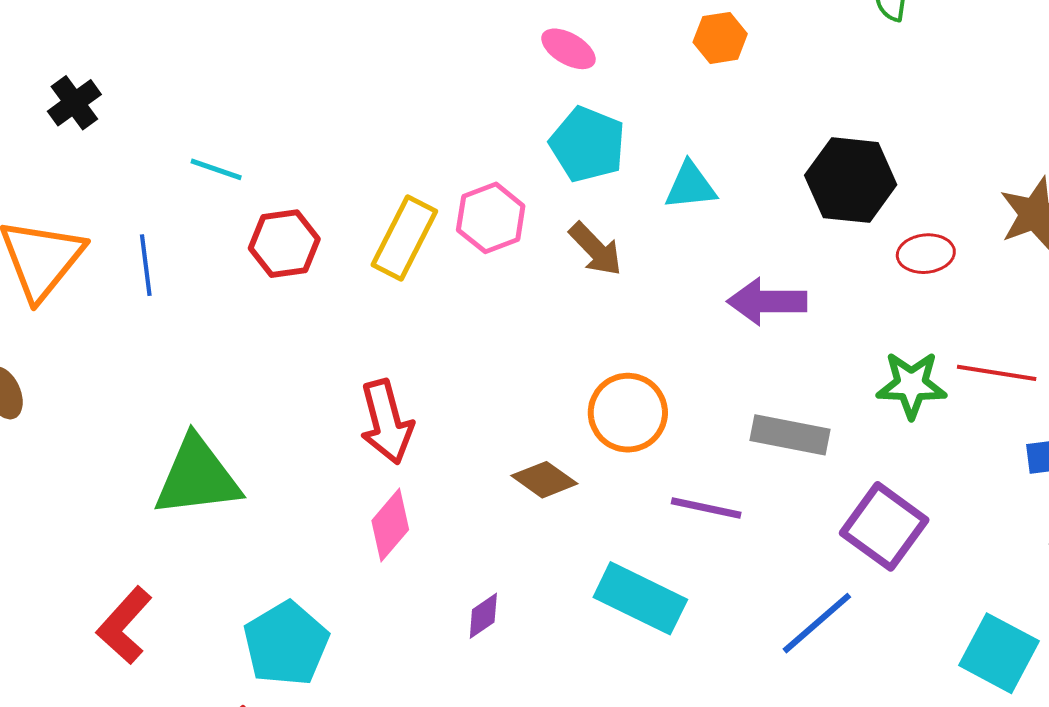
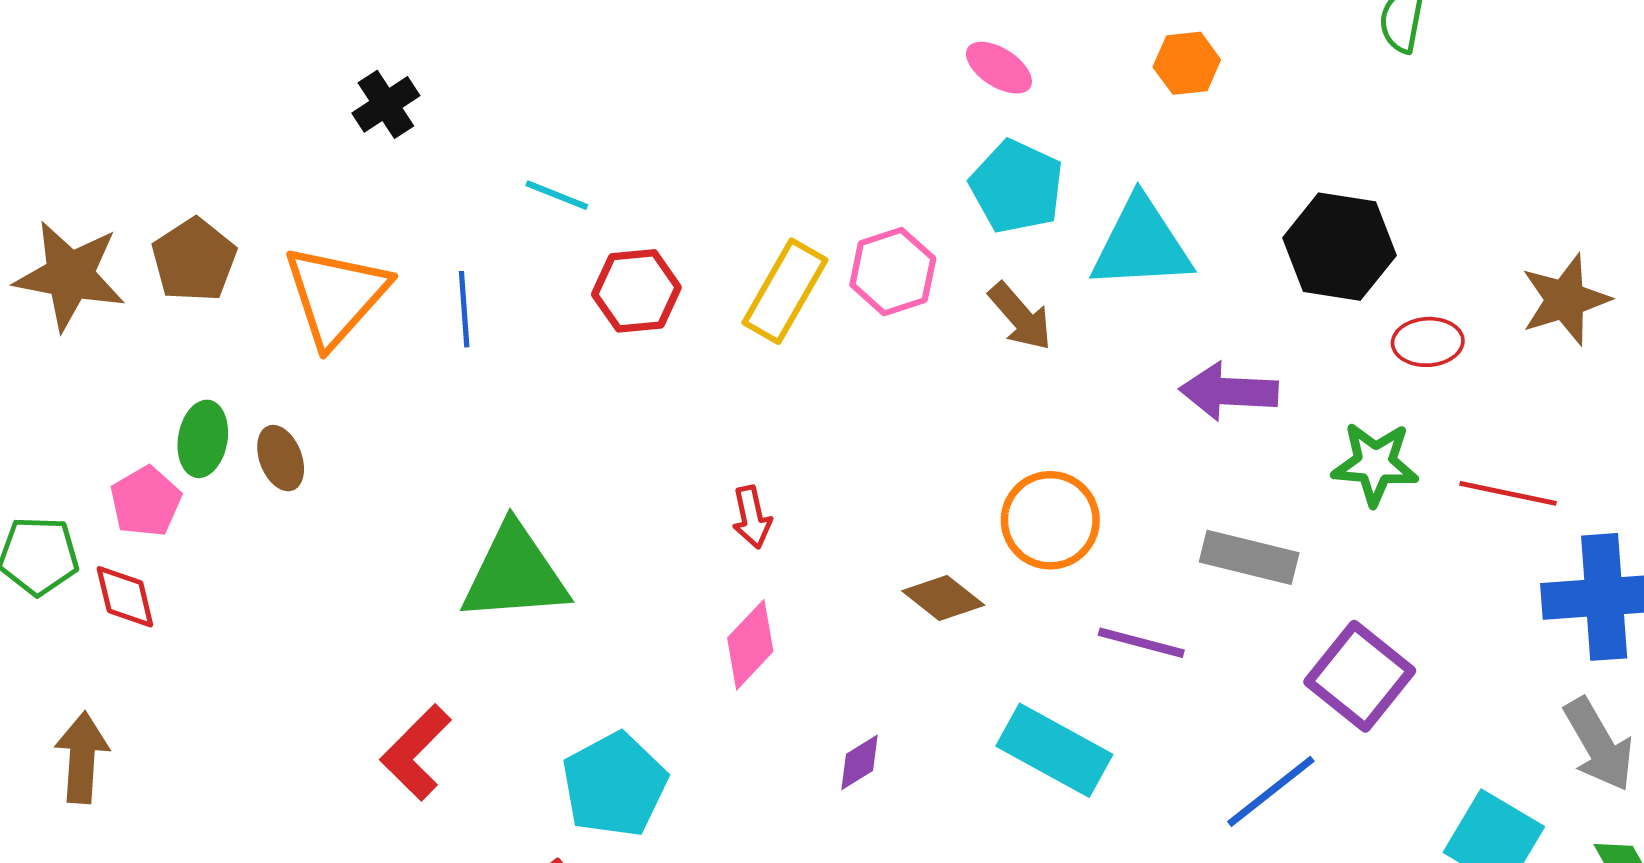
cyan triangle: (690, 186) -> (1141, 244), size x1.6
green star: (911, 385) -> (1375, 464), moved
red arrow: (386, 422) -> (752, 517), size x0.6

